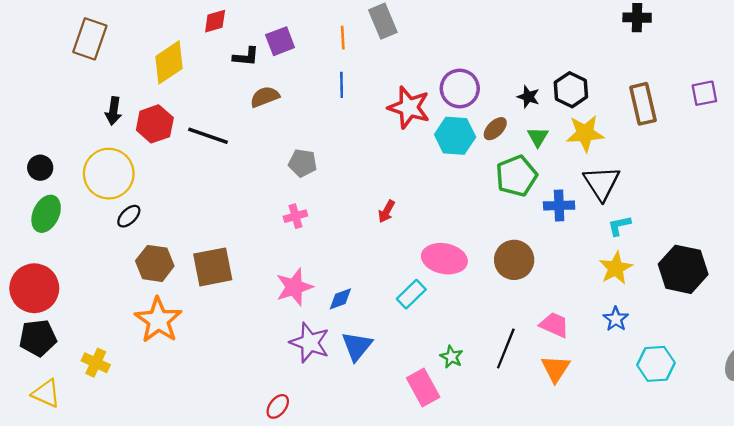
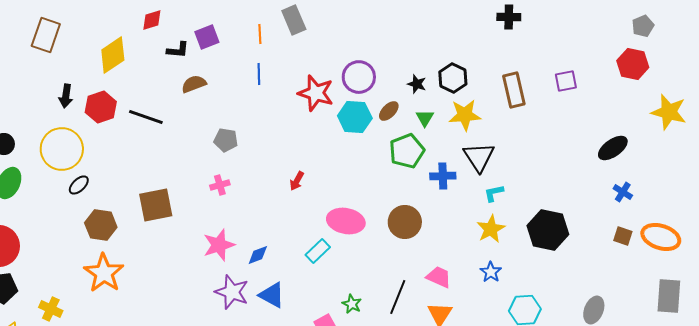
brown square: (213, 267) -> (156, 205), moved
blue triangle: (357, 346) -> (272, 295), turned -40

